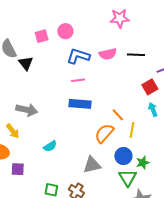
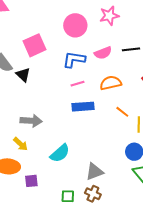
pink circle: (65, 31) -> (75, 25), moved, size x1.5
pink square: (42, 36) -> (35, 45), size x1.6
orange semicircle: (104, 133) -> (111, 83), moved, turned 45
cyan semicircle: (50, 146) -> (60, 153), size x1.5
gray triangle: (92, 165) -> (94, 172), moved

